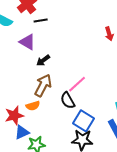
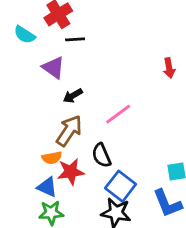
pink line: (77, 84) -> (118, 114), moved
red star: (14, 115) -> (71, 172), moved
blue triangle: (22, 132) -> (47, 187), moved, turned 42

